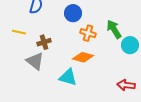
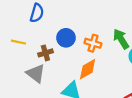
blue circle: (73, 13) -> (66, 38), moved
orange diamond: (83, 57) -> (88, 69), turned -45

